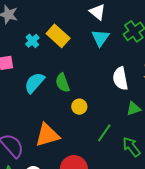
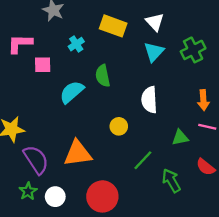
yellow rectangle: (58, 36) -> (113, 26), moved, turned -30
white semicircle: (120, 78) -> (149, 100), moved
green semicircle: (63, 83) -> (103, 76), moved

